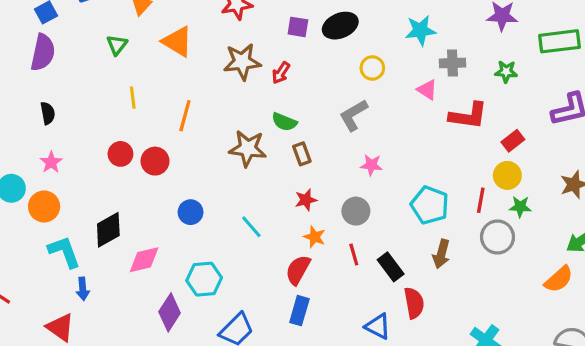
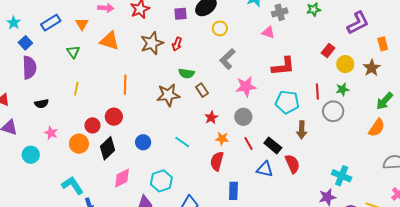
yellow circle: (372, 68) -> (220, 28), moved
yellow line: (133, 98) -> (76, 89), moved, turned 32
black semicircle: (48, 113) -> (41, 104), turned 104
red L-shape: (468, 116) -> (283, 66), moved
red circle: (120, 154) -> (92, 125), moved
pink star: (371, 165) -> (246, 86), size x1.5
yellow circle: (507, 175) -> (345, 64), moved
orange circle: (44, 206) -> (79, 144), moved
black diamond: (108, 230) -> (107, 148), moved
blue rectangle: (299, 311) -> (233, 191), moved
blue triangle: (378, 326) -> (265, 169), moved

